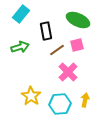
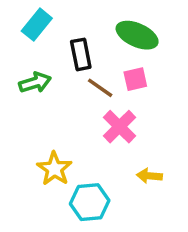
brown line: (57, 50) -> (100, 88), turned 70
yellow arrow: (85, 100) -> (149, 176), turned -96
cyan hexagon: (60, 104) -> (90, 202), moved

